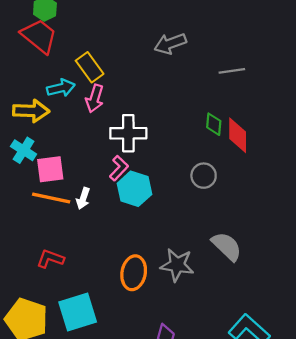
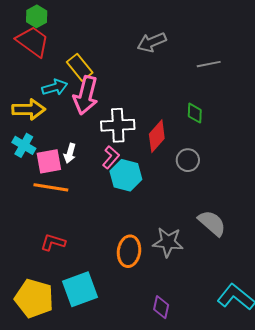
pink arrow: (95, 98) -> (86, 95), size x1.5
red diamond: (238, 135) -> (157, 136), moved, turned 44
white arrow: (83, 198) -> (70, 153), moved

